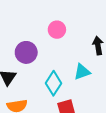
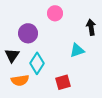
cyan diamond: (54, 83) -> (37, 63), moved

